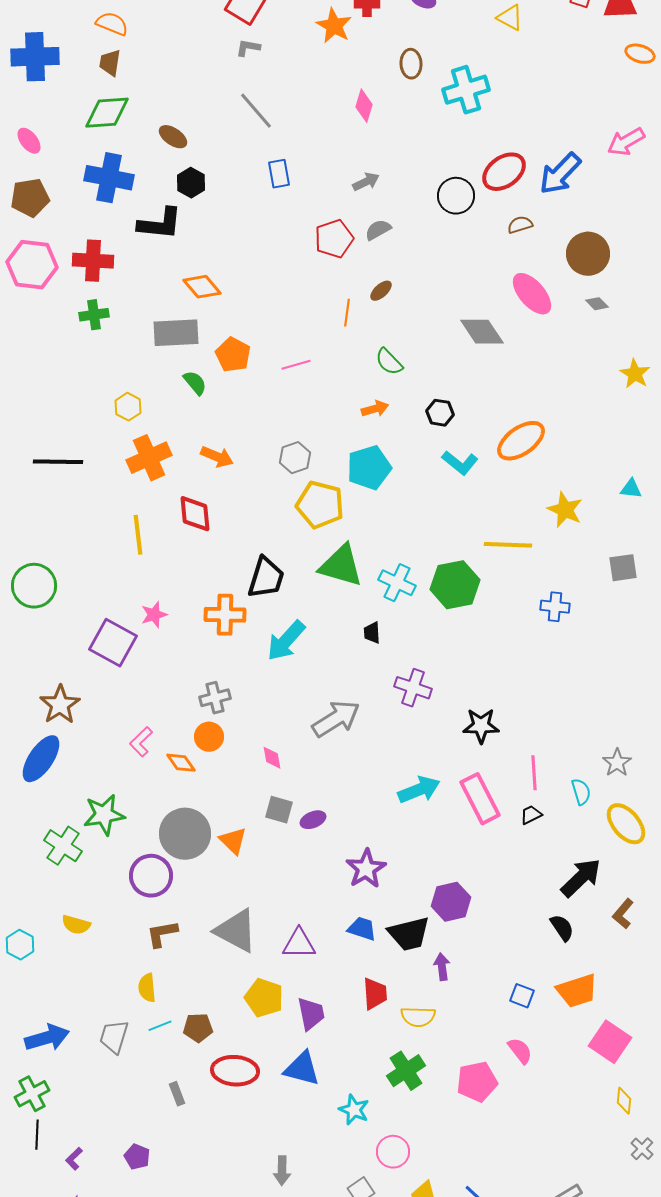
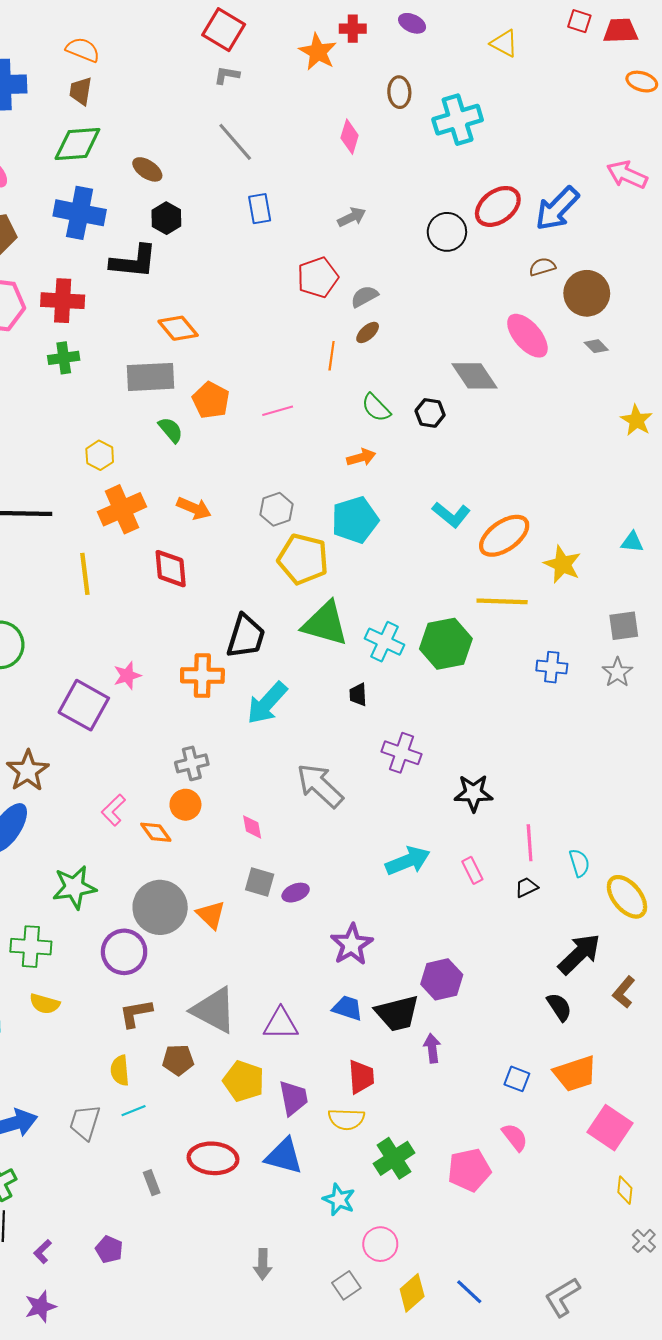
pink arrow: (626, 142) -> (627, 175), turned 54
brown semicircle: (520, 225) -> (542, 267), moved
gray semicircle: (378, 230) -> (364, 296), moved
black hexagon: (440, 413) -> (430, 413), moved
orange ellipse: (521, 441) -> (504, 536), moved
yellow line: (138, 535) -> (85, 574), moved
gray arrow: (336, 719) -> (320, 786), turned -105
gray star: (617, 763) -> (617, 672), moved
pink rectangle: (480, 799) -> (472, 870), size x0.5
green cross: (63, 846) -> (31, 947), moved, turned -30
yellow semicircle: (418, 1017) -> (346, 1119), moved
brown pentagon: (198, 1028) -> (178, 1060), moved

